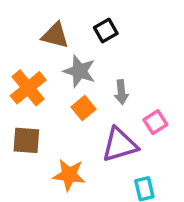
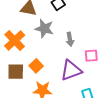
orange square: (83, 108) -> (36, 66), moved
pink square: (155, 122) -> (91, 56), turned 32

